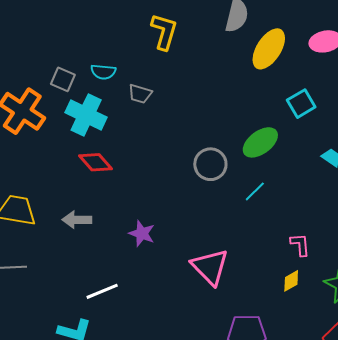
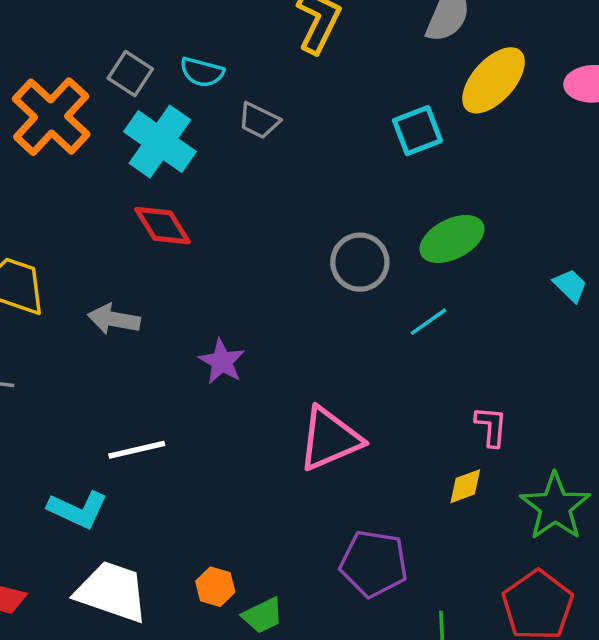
cyan square: (301, 104) -> (417, 131), moved
pink triangle: (210, 267) -> (330, 439), turned 42

